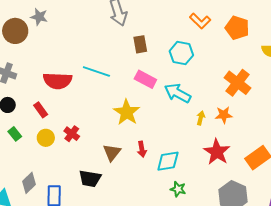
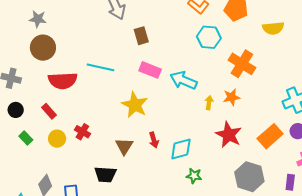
brown circle: (15, 31) -> (43, 48), moved
cyan hexagon: (181, 53) -> (209, 37), moved

